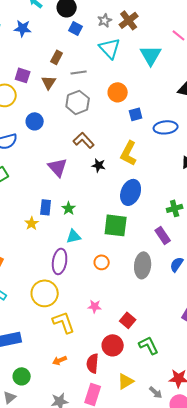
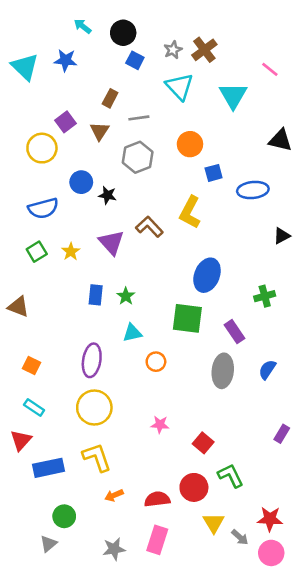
purple square: (23, 75) -> (66, 122), turned 35
brown L-shape: (84, 140) -> (149, 227), moved
yellow L-shape: (129, 153) -> (190, 212), moved
black star: (99, 165) -> (107, 195), moved
yellow star: (32, 223) -> (71, 252), moved
purple rectangle: (163, 235) -> (235, 332), moved
purple ellipse: (60, 261) -> (92, 360), moved
orange circle: (102, 262) -> (156, 362), moved
yellow L-shape: (64, 322) -> (97, 457), moved
red circle: (113, 345) -> (194, 487), moved
red semicircle: (93, 363) -> (157, 499), turned 78
yellow triangle: (126, 381) -> (214, 523), moved, turned -30

